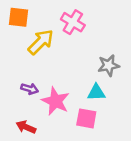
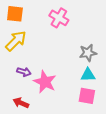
yellow arrow: (41, 42) -> (16, 41), moved
cyan triangle: (96, 93) -> (88, 75), moved
pink square: (86, 118) -> (87, 96), moved

